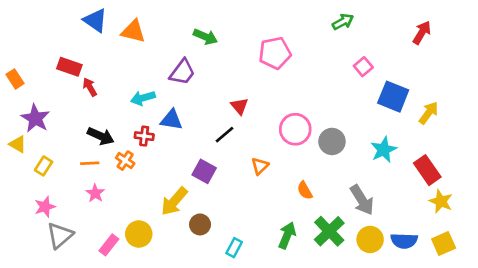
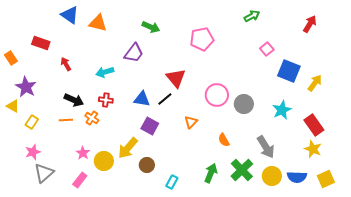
red rectangle: (69, 67) -> (41, 43), moved
red triangle: (239, 106) -> (176, 78), size x1.5
blue triangle: (171, 120) -> (142, 99), moved
pink star: (95, 193) -> (83, 153), moved
yellow star: (441, 201) -> (313, 149), moved
yellow circle: (139, 234) -> (104, 161), moved

